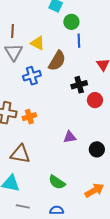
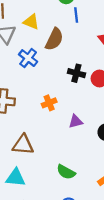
blue cross: (32, 76) -> (28, 58), turned -30
black cross: (79, 85) -> (76, 73), moved, turned 35
orange cross: (29, 117) -> (49, 103), moved

